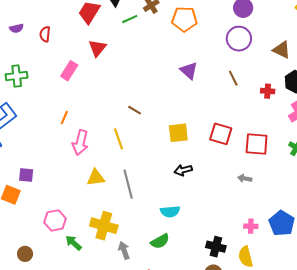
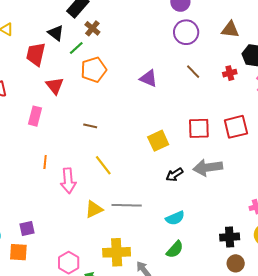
orange pentagon: (184, 19) -> (94, 70), moved
brown line: (135, 110) -> (90, 126), moved
gray arrow: (245, 178) -> (208, 168), moved, size x2.0
gray line: (128, 184) -> (127, 205), turned -56

